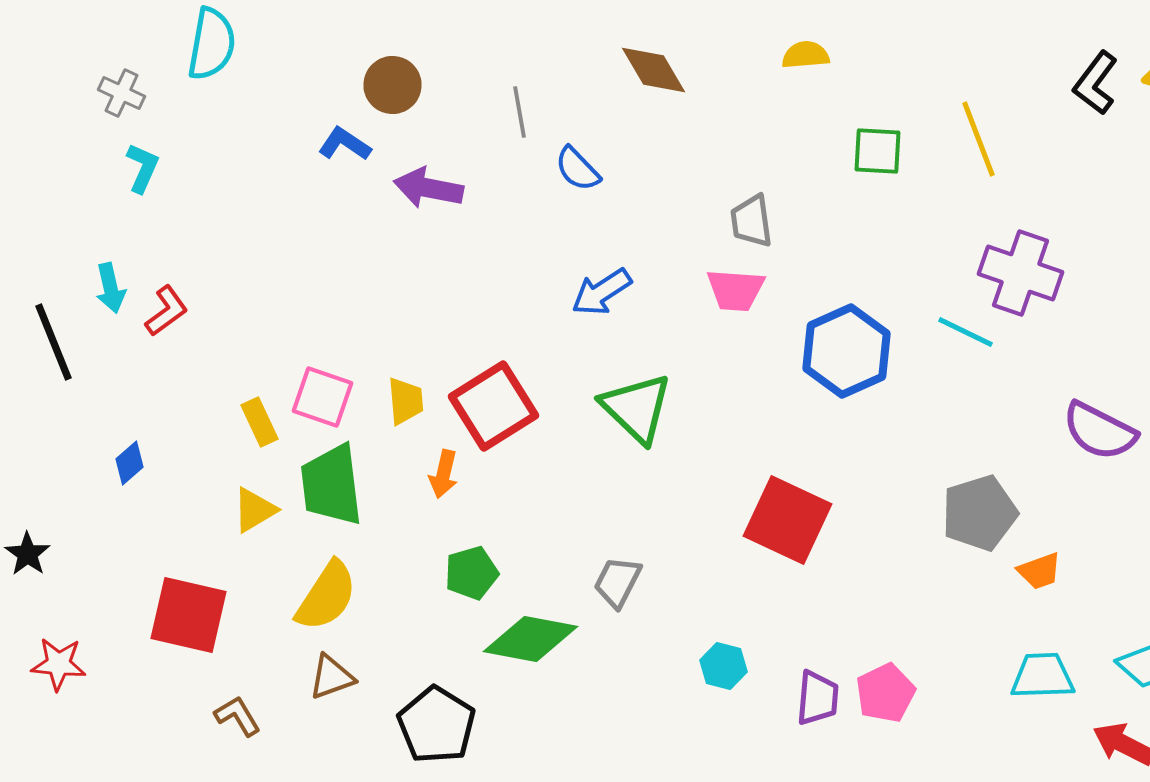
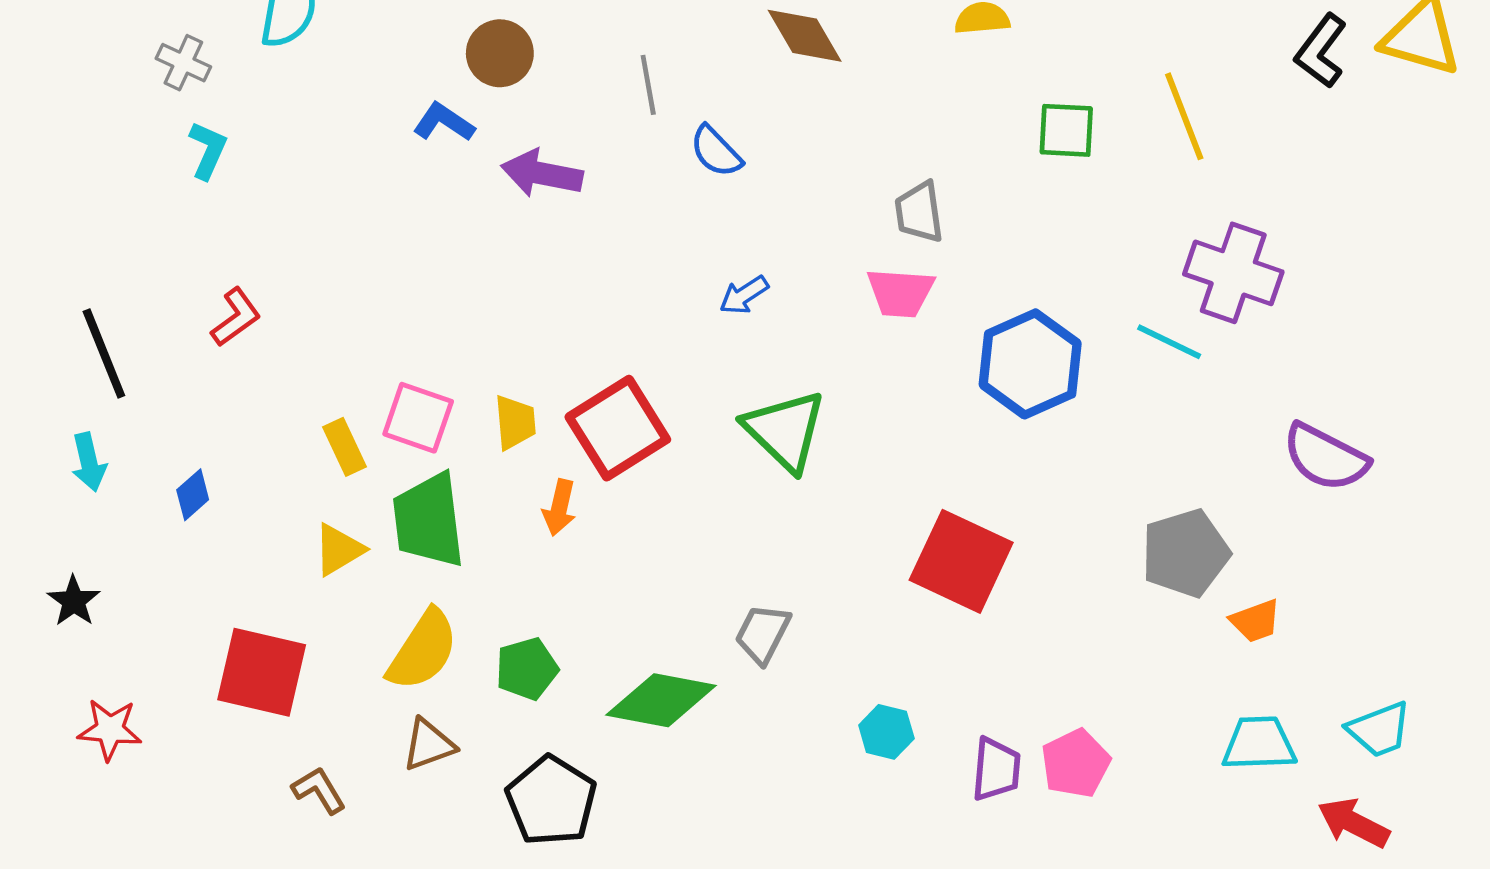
cyan arrow: (110, 288) -> (89, 462), moved
blue arrow: (602, 292) -> (744, 295), size x0.7
green pentagon: (472, 573) -> (527, 669), moved

